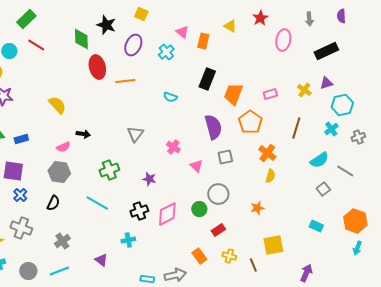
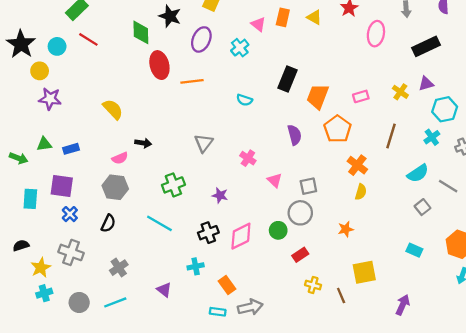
orange rectangle: (203, 41) -> (283, 17), moved
purple semicircle: (213, 127) -> (294, 135), size x0.7
gray square: (225, 157) -> (308, 186), moved
orange rectangle: (199, 256) -> (227, 285), moved

